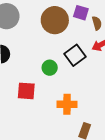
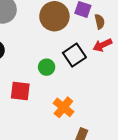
orange cross: (67, 104) -> (63, 107), turned 36

